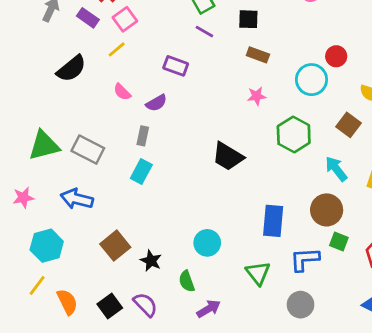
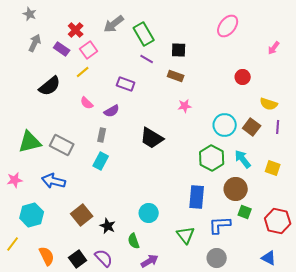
brown rectangle: (258, 55) -> (176, 76), moved
cyan circle: (311, 80) -> (225, 125), moved
green hexagon: (294, 134) -> (212, 158), moved
black trapezoid: (228, 156) -> (152, 138), moved
yellow line: (37, 285) -> (13, 244), moved

